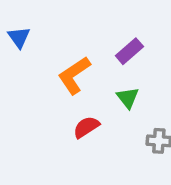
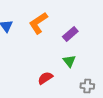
orange L-shape: (74, 75) -> (38, 23), moved

